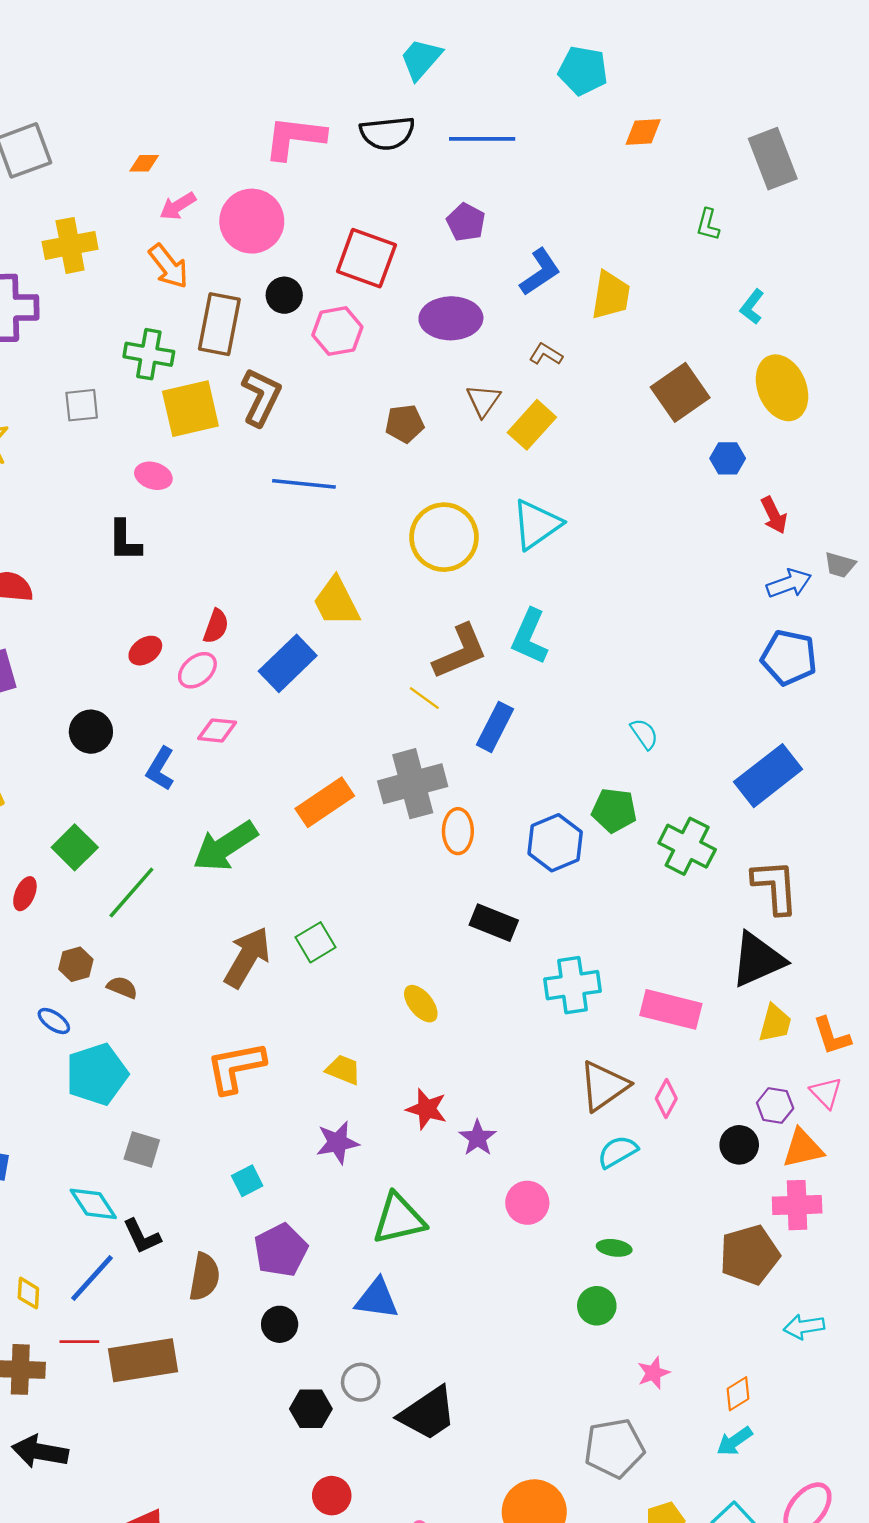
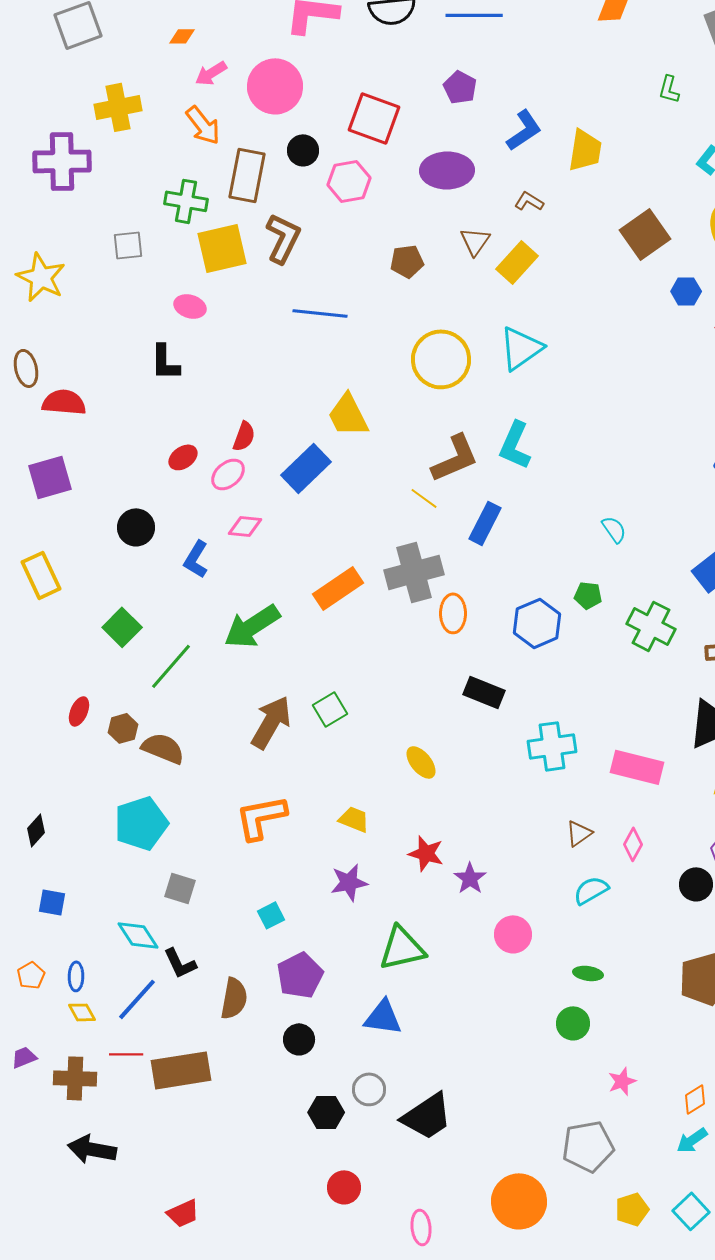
green pentagon: (614, 810) -> (588, 595), size x0.7
red ellipse: (25, 894) -> (79, 711), moved
brown semicircle: (122, 987) -> (163, 748), size x1.6
blue ellipse: (54, 1021) -> (76, 976), moved, turned 56
brown triangle: (604, 1086) -> (579, 833), size x0.6
yellow diamond: (28, 1293) -> (82, 1012), turned -32

